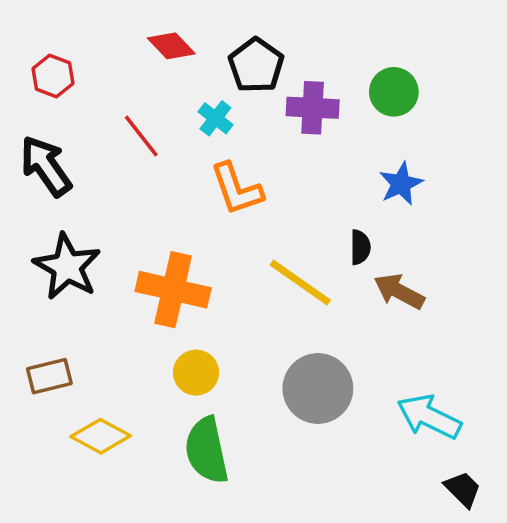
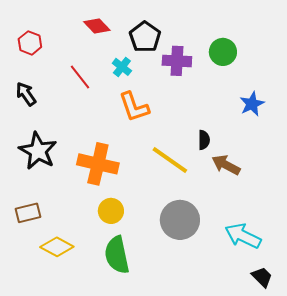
black arrow: (46, 166) -> (26, 94), size x0.7
blue star: (401, 184) -> (252, 104), moved

